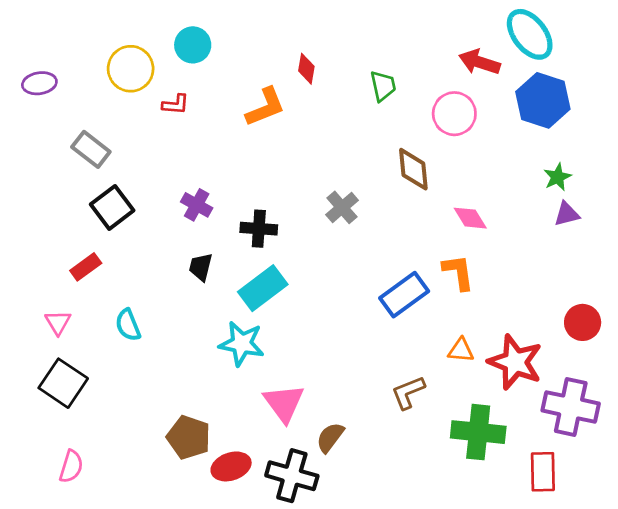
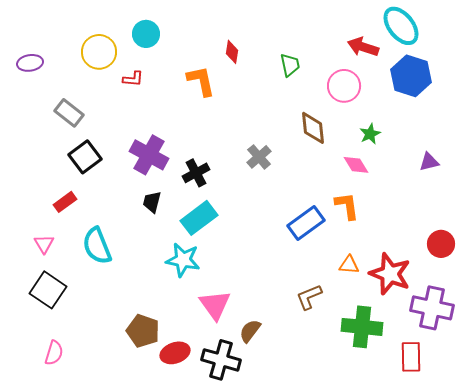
orange L-shape: (265, 107) -> (201, 81), turned -80
green star: (557, 177) -> (370, 134), moved
purple cross: (197, 205) -> (149, 155), size x1.6
black cross: (259, 229) -> (196, 173), turned -32
cyan semicircle: (128, 325) -> (97, 246), size x1.5

